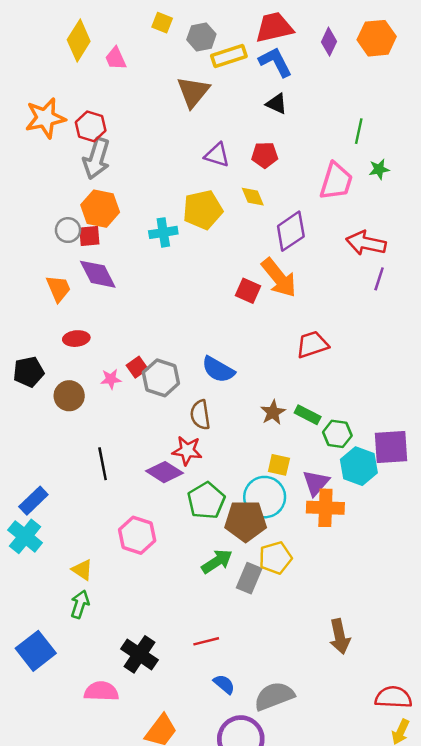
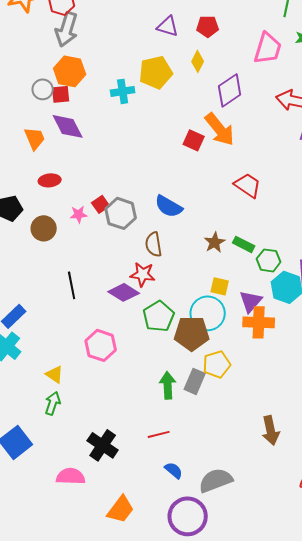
yellow diamond: (253, 197) -> (198, 61), turned 50
red trapezoid: (312, 344) -> (248, 185), turned 52
green arrow: (217, 561) -> (168, 385), moved, turned -60

